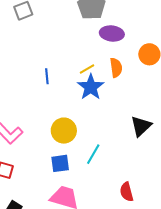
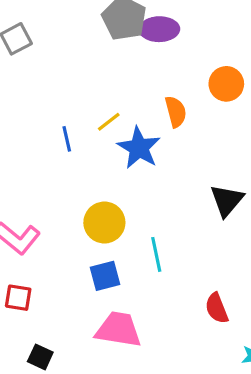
purple ellipse: (112, 34) -> (159, 29), moved
yellow line: (87, 69) -> (109, 122), moved
cyan line: (93, 154) -> (156, 254), turned -35

